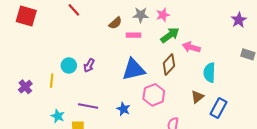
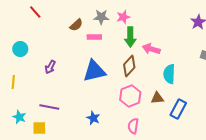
green arrow: (170, 35) -> (130, 37), turned 126
cyan circle: (69, 65) -> (20, 49), moved
pink hexagon: (154, 95) -> (130, 96), moved
brown triangle: (197, 97) -> (157, 98), turned 32
blue star: (123, 109) -> (93, 118), moved

